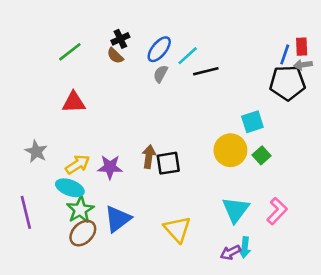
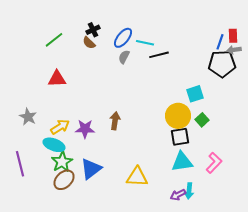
cyan line: (188, 56) -> (145, 43), turned 54
black square: (168, 163) -> (180, 137), moved
cyan triangle: (236, 210) -> (182, 162), turned 45
yellow triangle: (177, 229) -> (137, 177), turned -45

